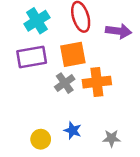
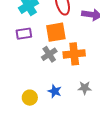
purple rectangle: (32, 57) -> (24, 34), size x0.7
gray star: (112, 138) -> (85, 88), moved

